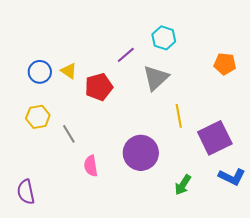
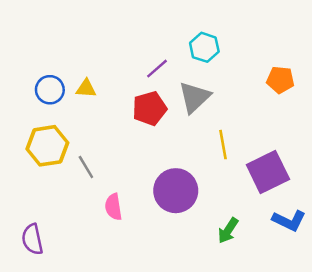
yellow triangle: (69, 71) -> (86, 88), turned -30
red pentagon: (99, 87) -> (150, 108), moved
yellow hexagon: (38, 117) -> (47, 146), size x1.4

